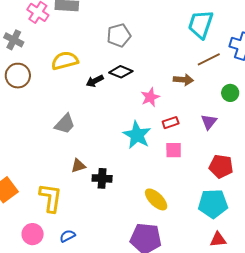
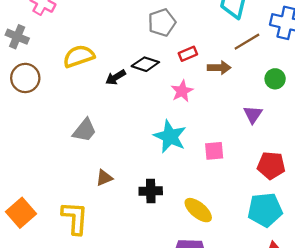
gray pentagon: (119, 35) -> (162, 22), moved
red rectangle: (171, 123) -> (188, 54), moved
black cross: (102, 178) -> (151, 191), moved

